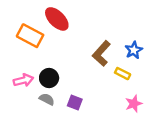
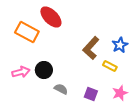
gray semicircle: (47, 99) -> (61, 89), moved
purple square: (75, 103) -> (91, 94), moved

